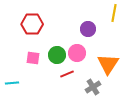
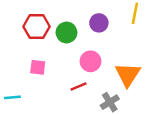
purple circle: (88, 29) -> (99, 23), moved
green circle: (57, 55) -> (66, 33), moved

